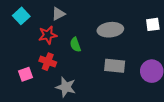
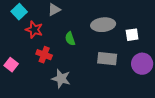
white square: (153, 24) -> (132, 35), moved
red star: (48, 35) -> (34, 30), moved, turned 30
pink square: (25, 74) -> (11, 65), moved, turned -32

